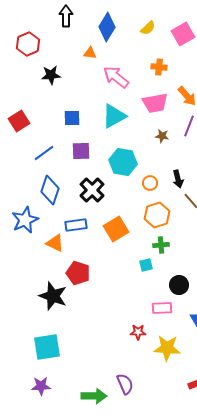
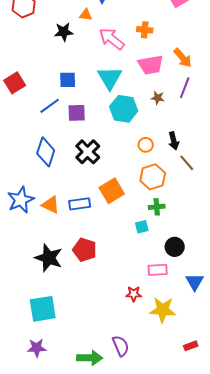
orange cross: (159, 67) -> (145, 30), moved
black star: (51, 75) -> (64, 32), moved
cyan triangle: (114, 116) -> (110, 78), turned -32
blue line: (44, 153) -> (50, 106), moved
cyan hexagon: (123, 162) -> (124, 109), moved
blue star: (25, 220) -> (21, 200), moved
blue rectangle: (76, 225) -> (80, 204), moved
red pentagon: (78, 273) -> (85, 250), moved

